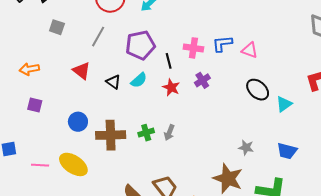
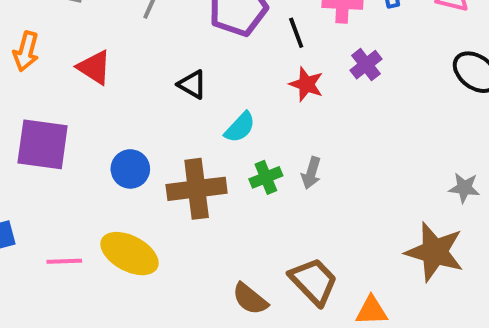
orange arrow: (29, 69) -> (26, 51), moved, turned -60
red triangle: (82, 71) -> (94, 67), moved
cyan semicircle: (139, 80) -> (240, 127), moved
purple square: (35, 105) -> (43, 144), size x1.8

